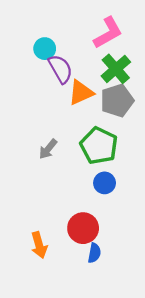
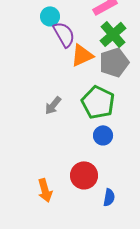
blue semicircle: (94, 253) -> (109, 197), moved

